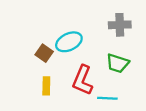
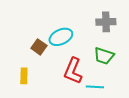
yellow rectangle: (46, 86) -> (24, 76), moved

